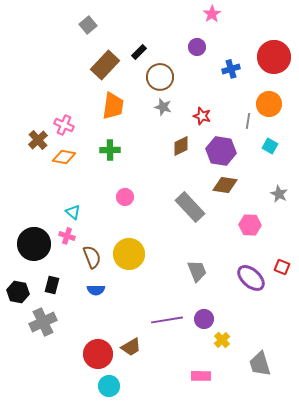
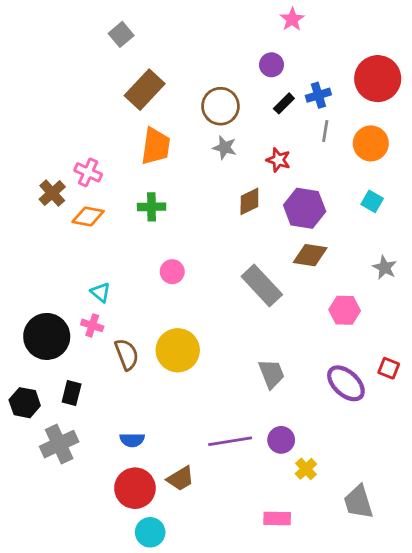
black rectangle: (139, 52) -> (284, 103), moved
gray line: (248, 121) -> (325, 131), moved
blue semicircle: (96, 290) -> (132, 440), moved

